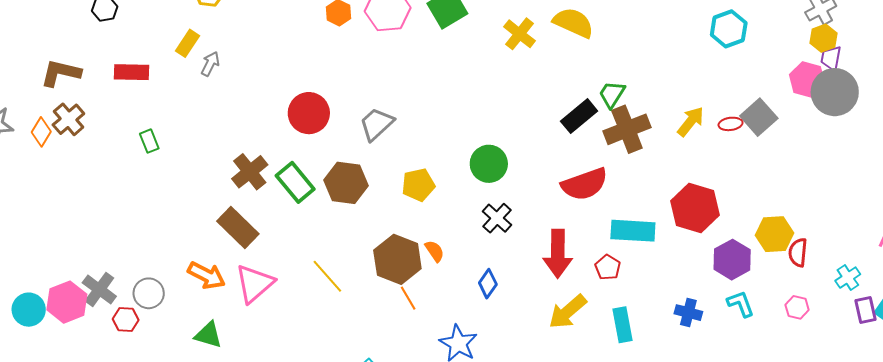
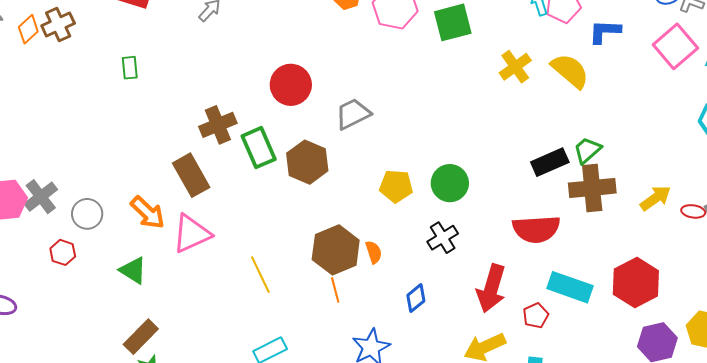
yellow pentagon: (418, 185) -> (396, 186), moved
yellow line: (327, 276) -> (260, 275), moved
red hexagon: (126, 320) -> (63, 252), moved

